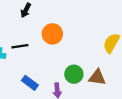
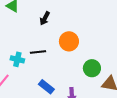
green circle: (74, 74) -> (92, 68), moved

